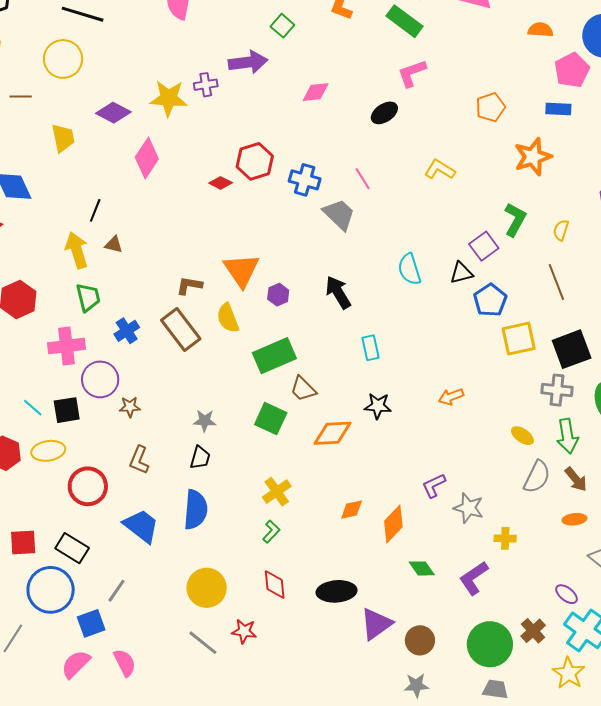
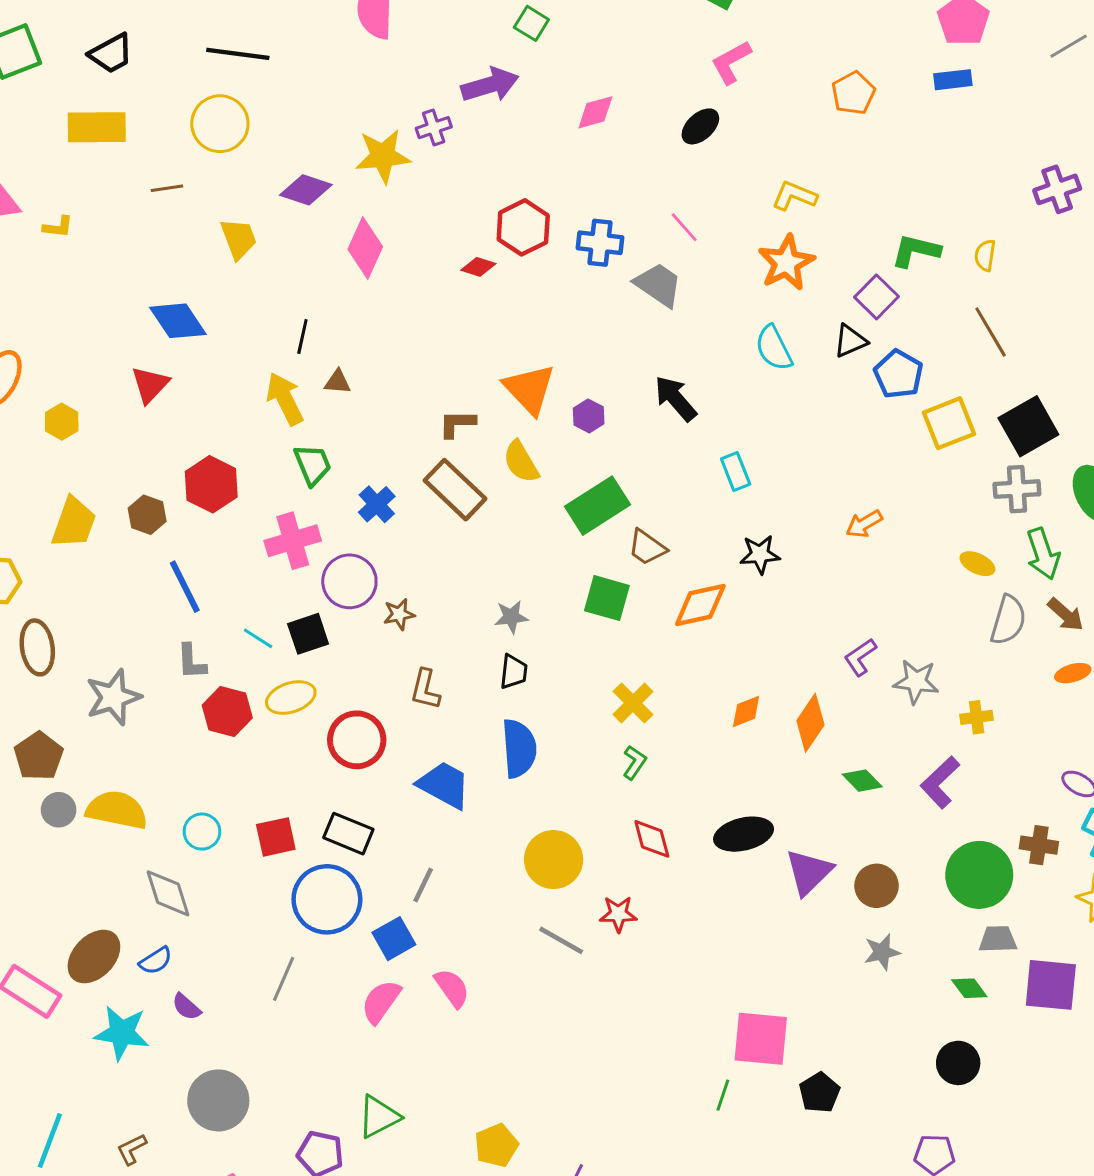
orange star: (533, 157) -> (786, 263), moved
green L-shape: (515, 220) -> (916, 251), turned -96
brown cross: (533, 631) -> (1039, 845), turned -30

